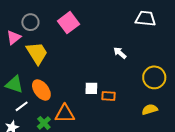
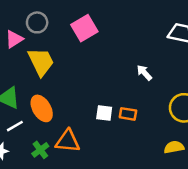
orange rectangle: (109, 96) -> (128, 114), moved

